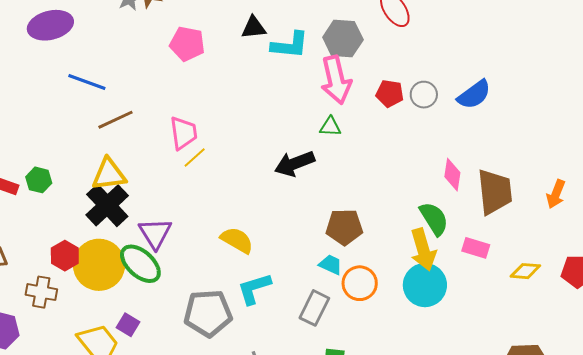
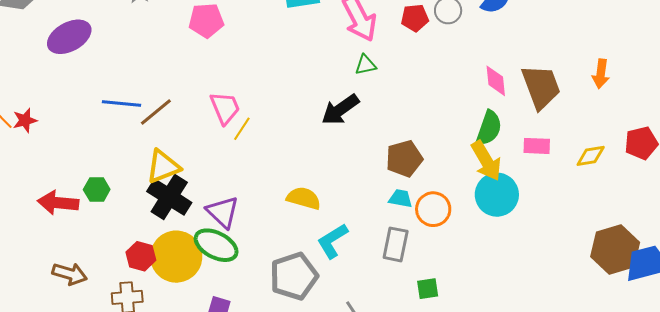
blue line: (87, 82) -> (121, 103), moved
green semicircle: (434, 219) -> (489, 128), turned 66

